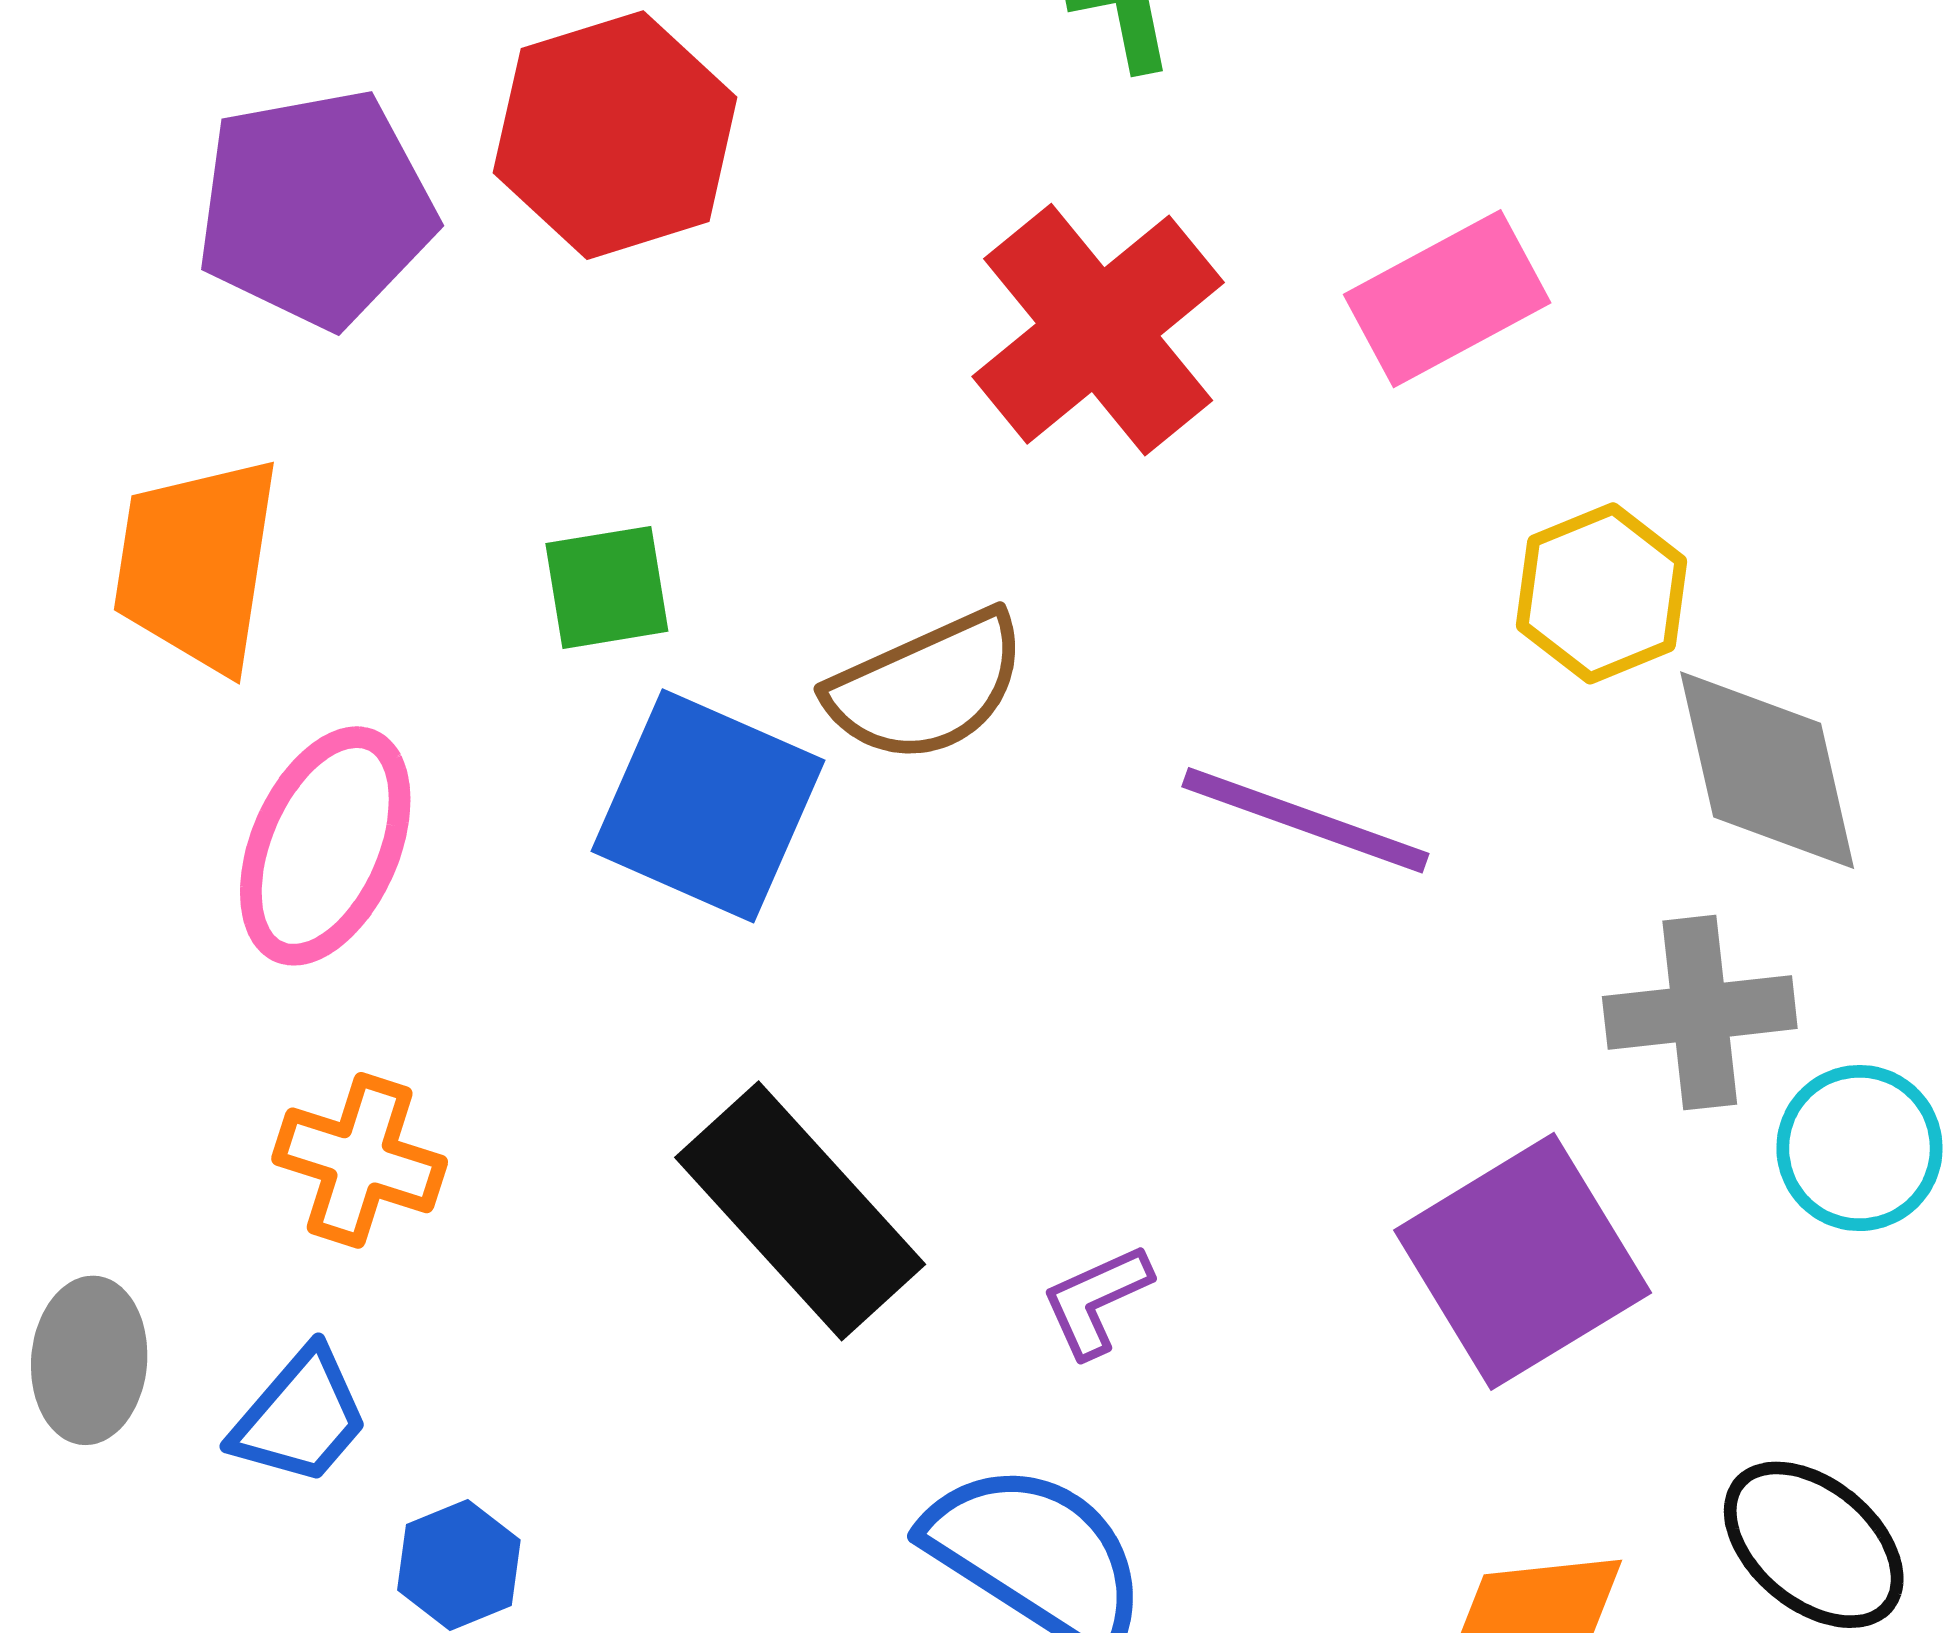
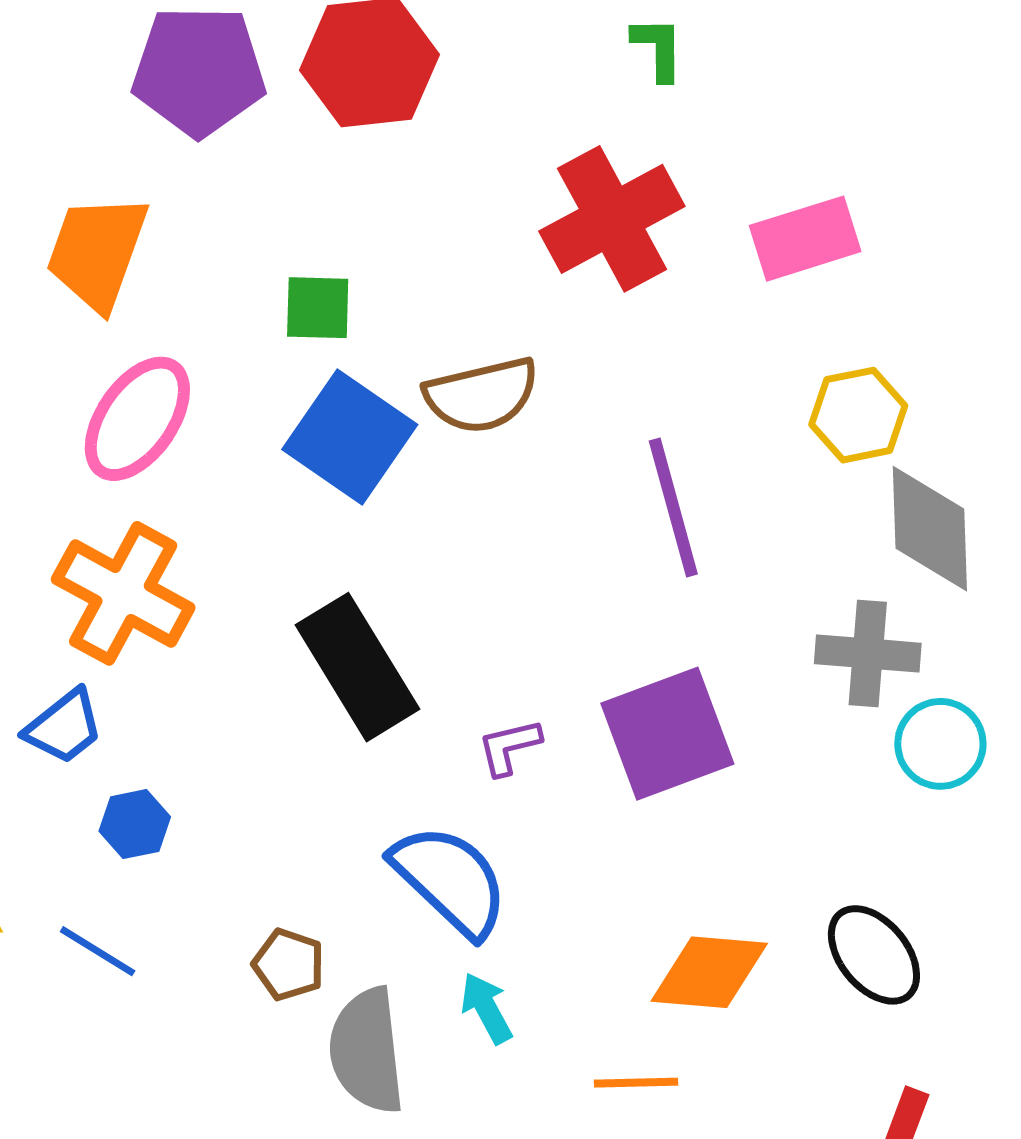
purple line: (1305, 820) -> (673, 507), turned 44
orange cross: (360, 1160) -> (123, 593), size x1.5
purple square: (1523, 1261) -> (667, 734), moved

